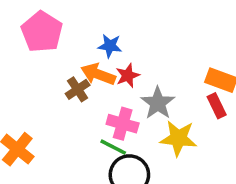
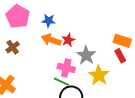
blue star: (110, 46) -> (49, 21), moved
brown cross: (78, 89) -> (13, 47), moved
yellow star: (178, 138) -> (99, 75), turned 30

